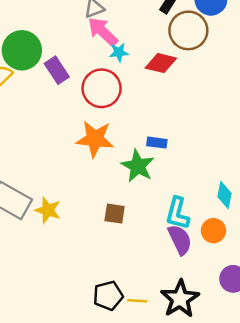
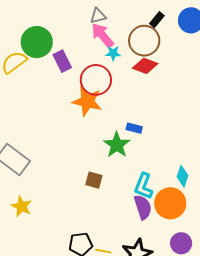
brown circle: (188, 30) -> (144, 41), moved
orange star: (95, 139) -> (87, 101), moved
yellow star: (48, 210) -> (22, 206), moved
orange circle: (213, 231) -> (170, 203), size x1.6

